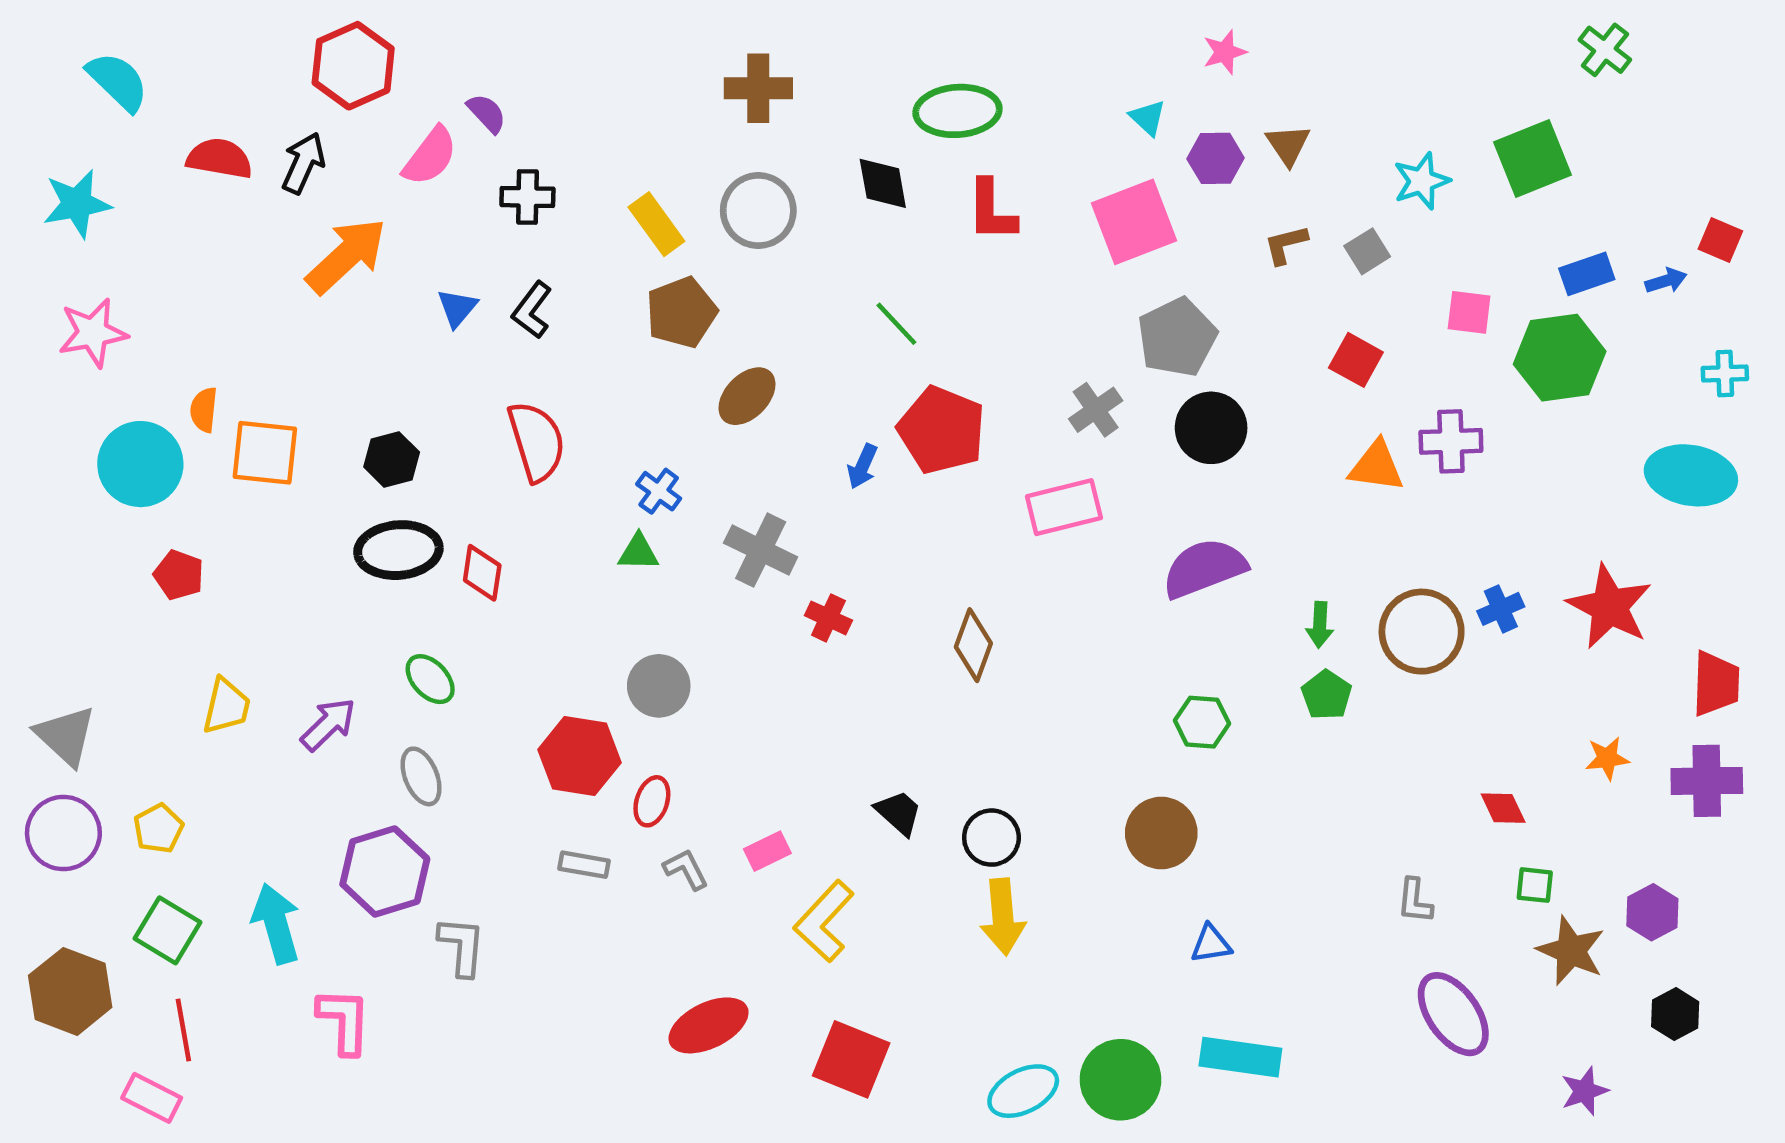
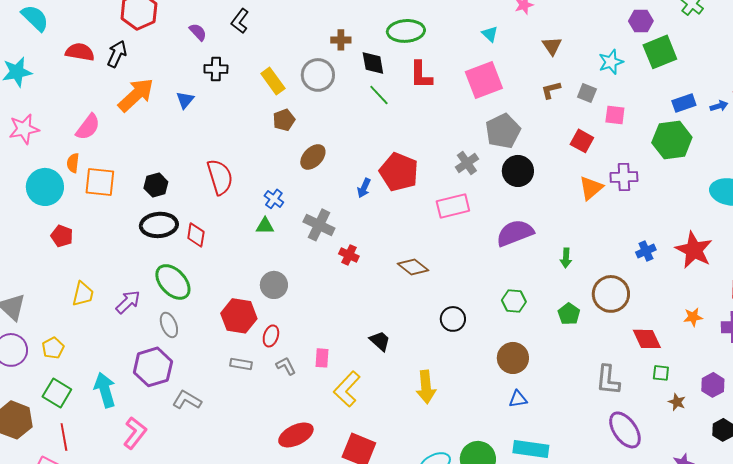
brown cross: (758, 88) -> (341, 40), moved, size x0.7
pink semicircle: (430, 156) -> (88, 127), moved
purple hexagon: (1216, 158) -> (641, 21), moved
gray square: (1367, 251) -> (587, 93), turned -36
blue triangle: (457, 308) -> (185, 100), moved
black L-shape: (532, 310) -> (240, 21), moved
brown pentagon: (681, 312) -> (284, 120), size x0.7
pink square: (1469, 312) -> (615, 115), moved
green line: (896, 324) -> (379, 95), moved
orange triangle: (1376, 466) -> (591, 188), turned -48
brown circle: (1422, 632) -> (611, 294), moved
brown diamond: (973, 645) -> (413, 267), turned -72
green ellipse: (430, 679) -> (173, 282), size x1.6
green pentagon: (1326, 695) -> (569, 314), moved
red diamond: (1503, 808) -> (647, 339), size x1.4
brown circle: (1161, 833) -> (513, 358), moved
black circle: (991, 838) -> (453, 319), moved
pink rectangle: (767, 851) -> (322, 358), turned -60
gray L-shape: (1415, 901) -> (608, 380), size x1.5
gray L-shape: (462, 946) -> (187, 400), turned -64
brown star: (1571, 951) -> (677, 402), size x0.6
pink L-shape: (344, 1021) -> (135, 433), turned 36

